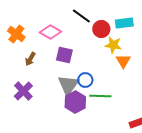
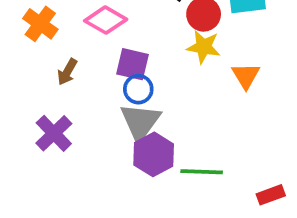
yellow star: (113, 45) -> (204, 47), moved
blue circle: (85, 80) -> (138, 89), moved
green line: (100, 96) -> (202, 172), moved

